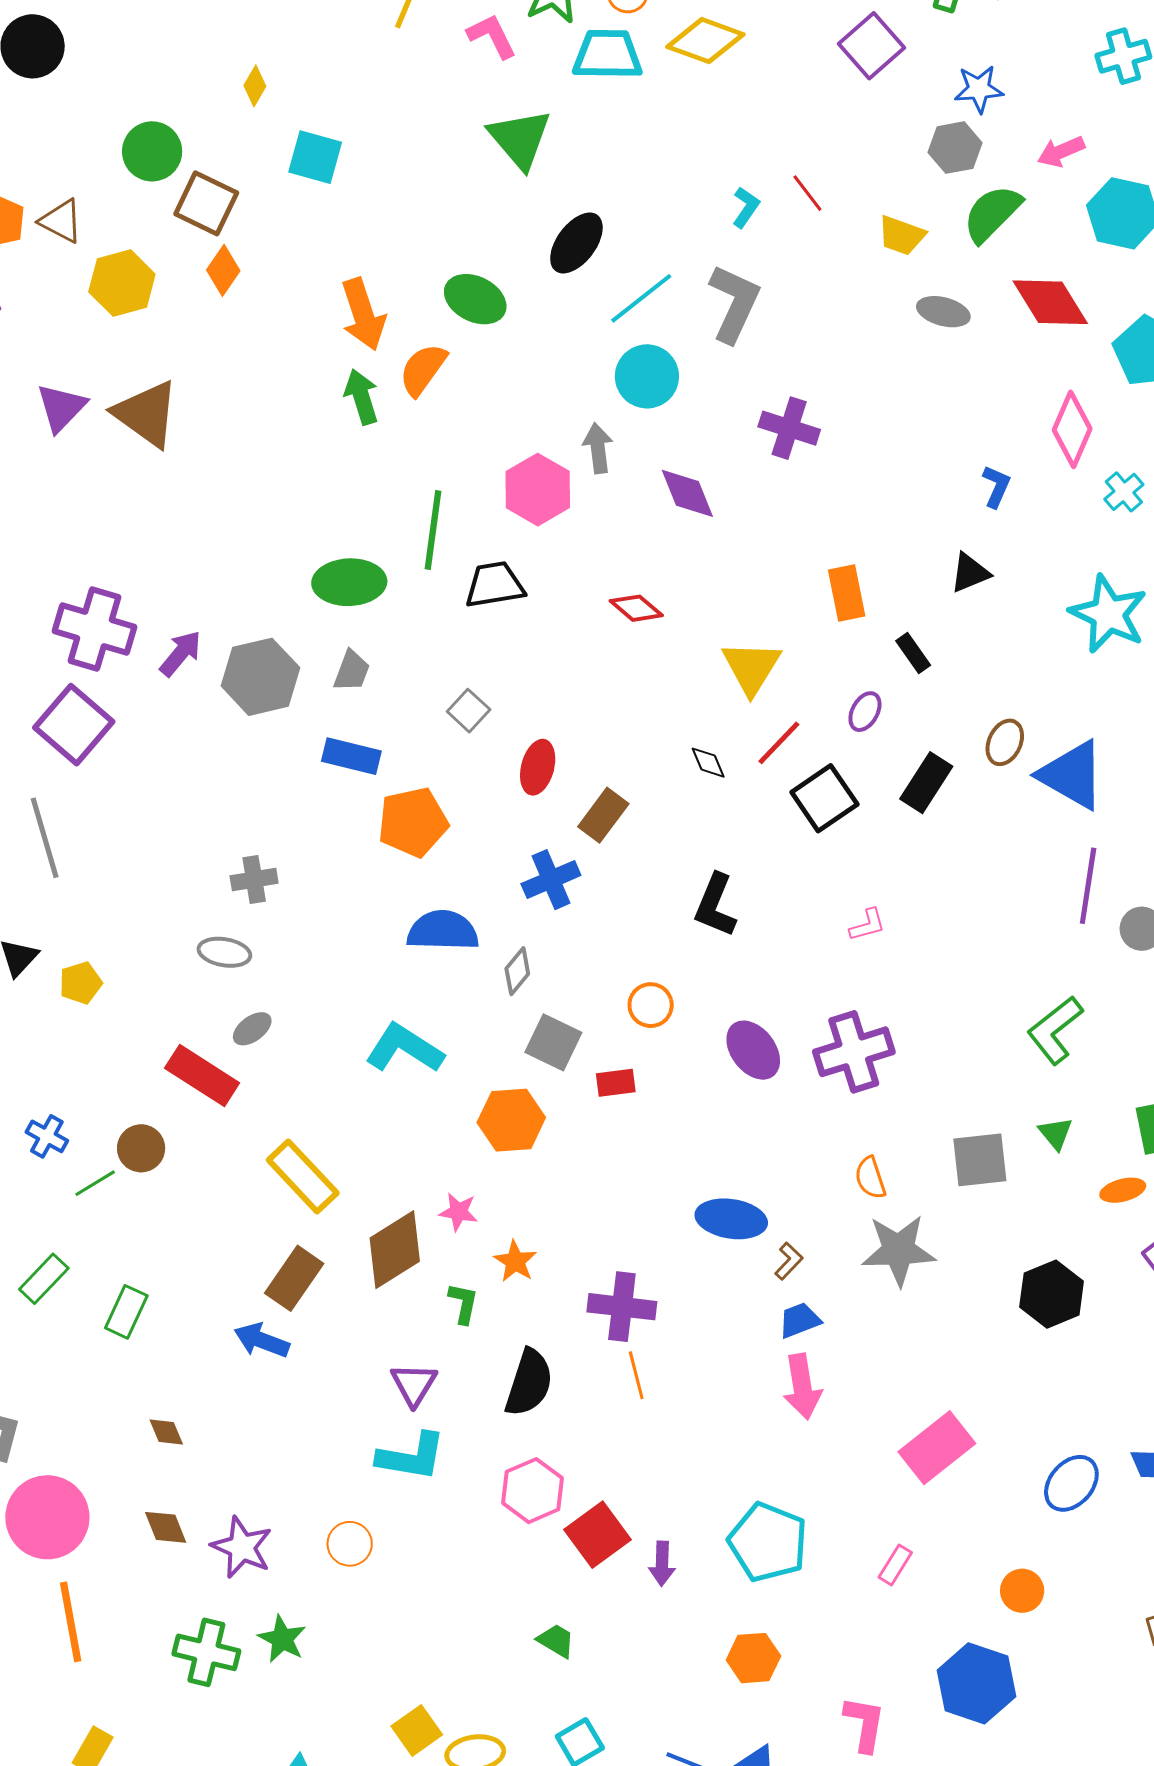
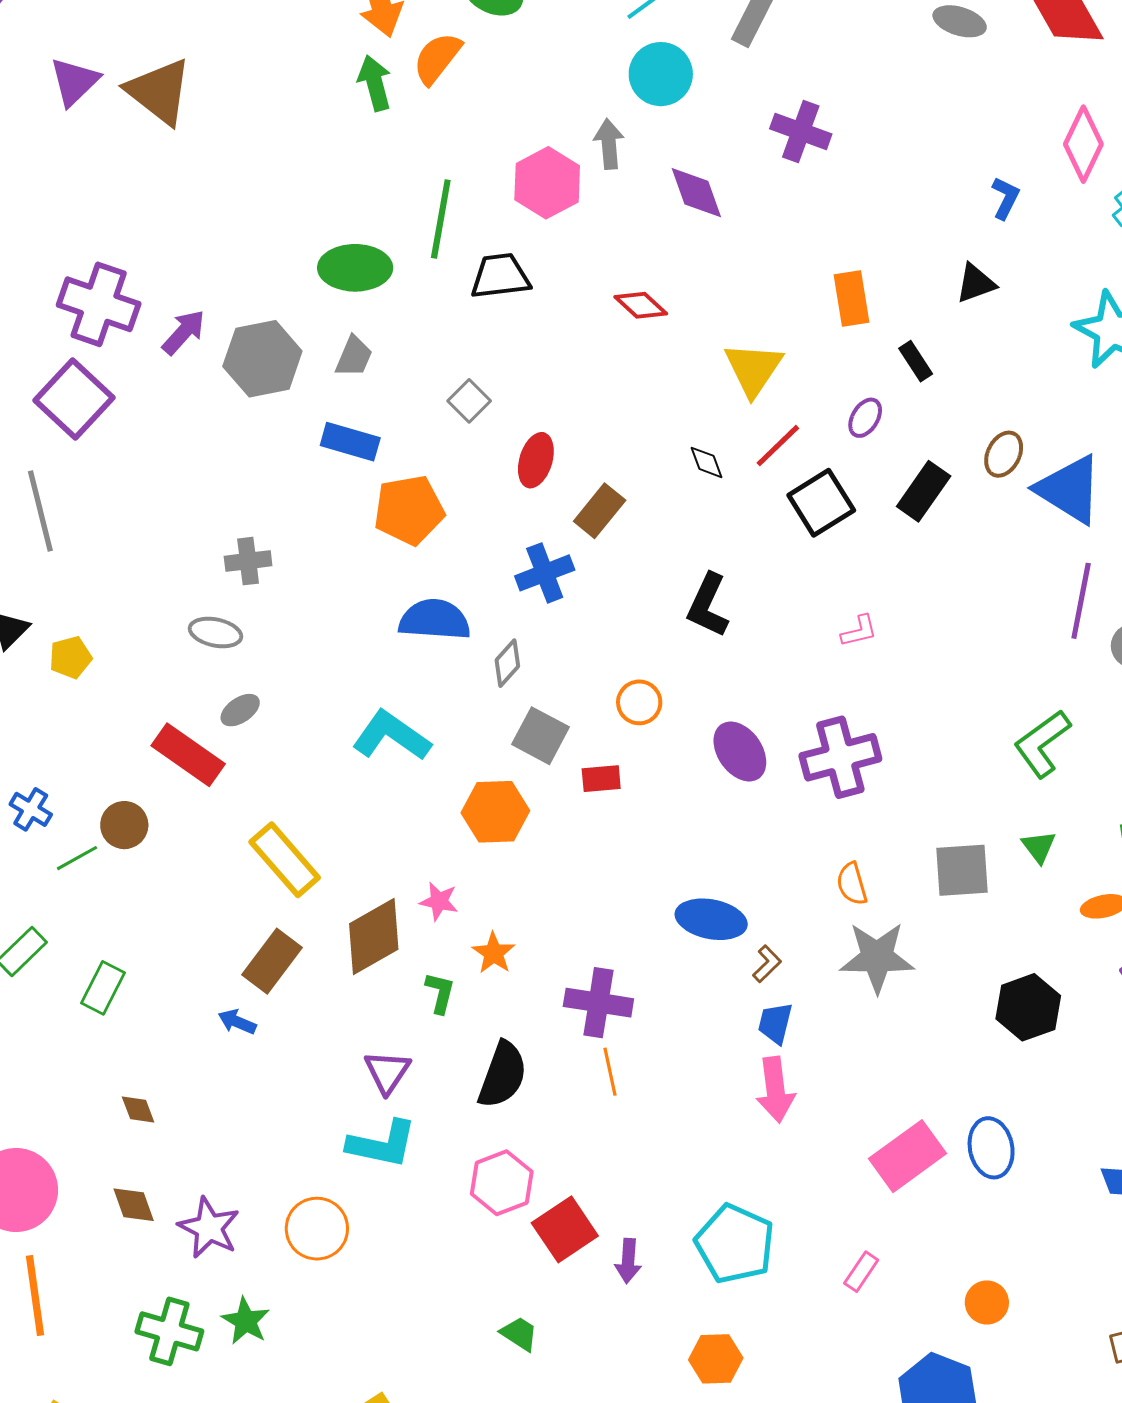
blue trapezoid: (799, 1320) -> (775, 1023), turned -57
blue arrow: (262, 1340) -> (237, 1022), size x0.7
blue ellipse: (1071, 1483) -> (991, 1148), moved, turned -54
orange circle: (350, 1544) -> (317, 1229), size x1.4

